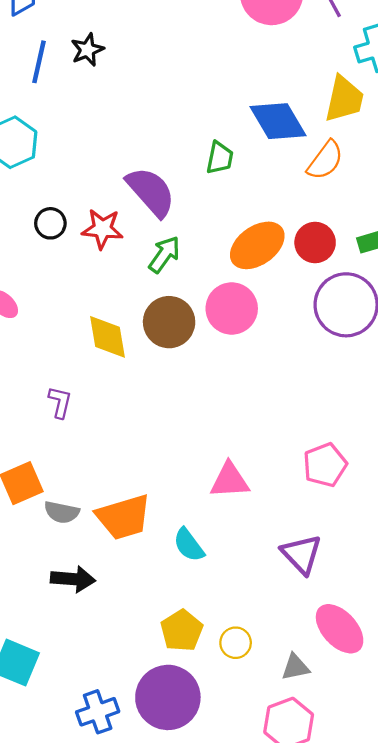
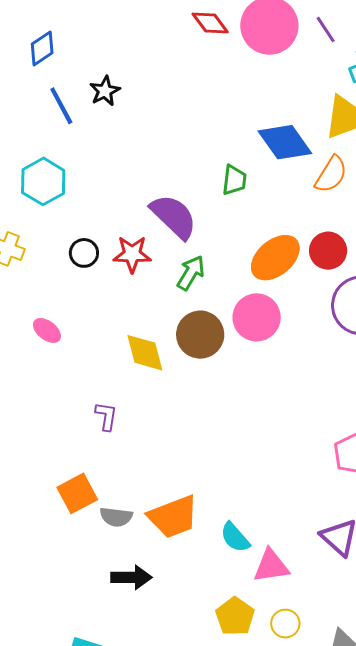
blue line: (39, 62) -> (61, 106), turned -36
pink triangle: (230, 480) -> (271, 566), moved

